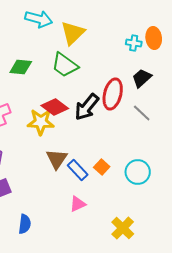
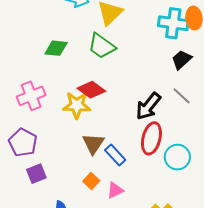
cyan cross: (134, 43) -> (173, 23), size x1.8
red ellipse: (113, 94) -> (151, 138), moved
black arrow: (87, 107) -> (148, 106), moved
orange square: (102, 167) -> (91, 181), moved

